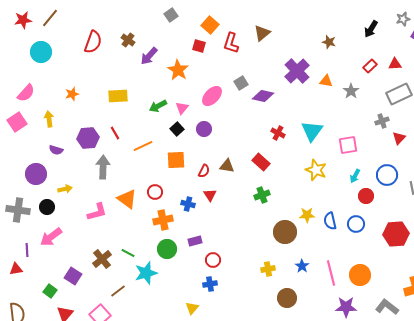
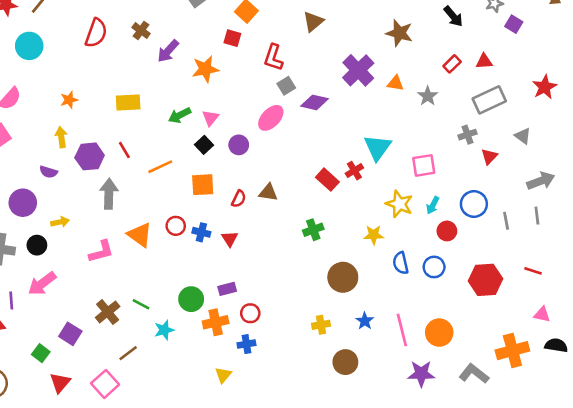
black arrow: (371, 29) -> (453, 16), turned -72
brown star: (329, 42) -> (399, 33), size x1.5
red L-shape: (231, 43) -> (273, 57), moved
orange star: (178, 70) -> (205, 69), turned 30
pink ellipse: (212, 96) -> (271, 118), moved
yellow arrow: (49, 119) -> (61, 137), moved
red cross: (278, 133) -> (354, 171), moved, turned 32
red rectangle: (261, 162) -> (327, 180), moved
yellow star: (316, 170) -> (399, 204), moved
red triangle: (210, 195) -> (230, 239), moved
blue cross: (188, 204) -> (201, 232), moved
yellow star: (307, 215) -> (374, 235), moved
orange cross: (163, 220) -> (216, 322), moved
cyan star: (146, 273) -> (164, 330), size x0.7

